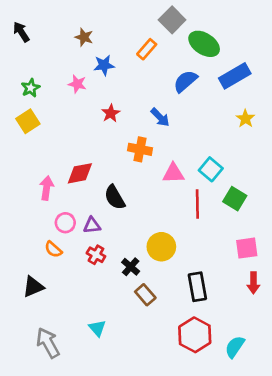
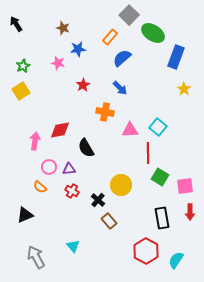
blue rectangle: (235, 76) -> (176, 57), turned -40
blue semicircle: (185, 81) -> (122, 58), moved
green square: (235, 199) -> (160, 177), moved
black rectangle: (197, 287) -> (162, 218), moved

